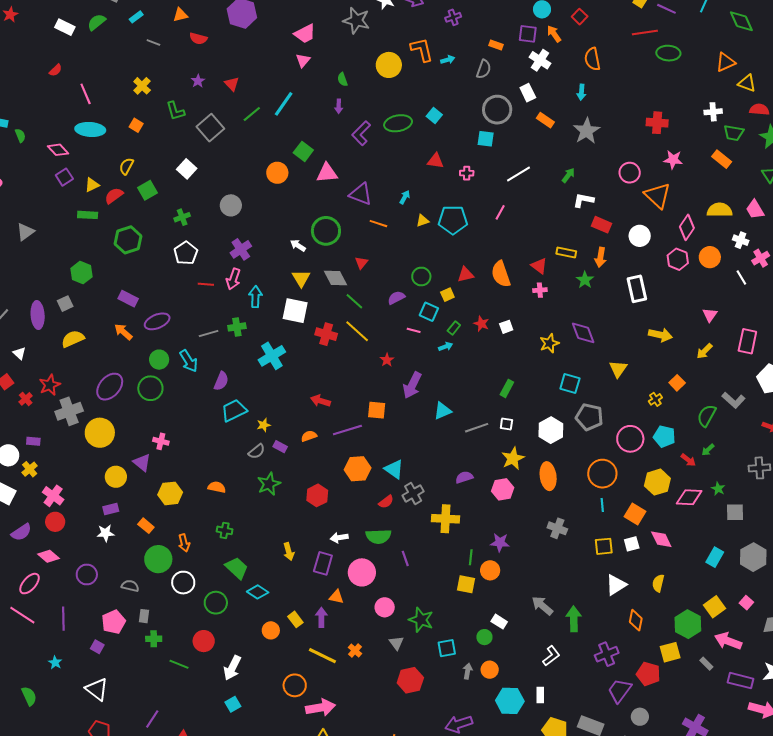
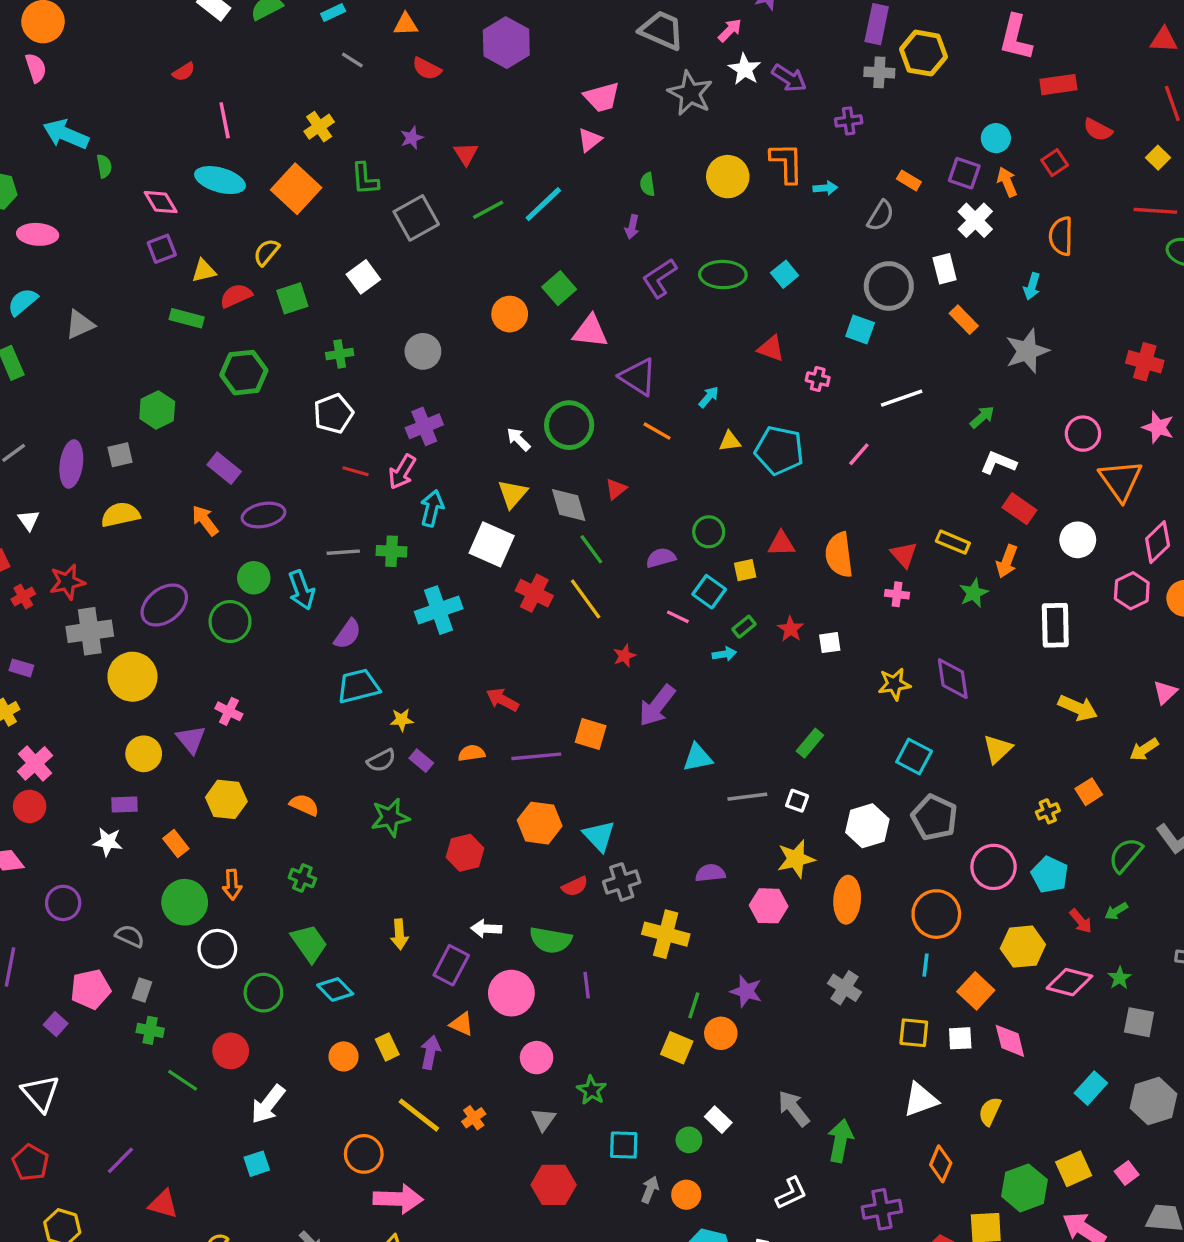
orange square: (136, 125) -> (296, 189), size x2.0
green star: (421, 620) -> (592, 1090), size x0.7

